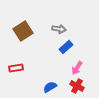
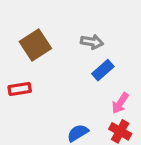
red rectangle: (16, 68) -> (20, 89), moved

